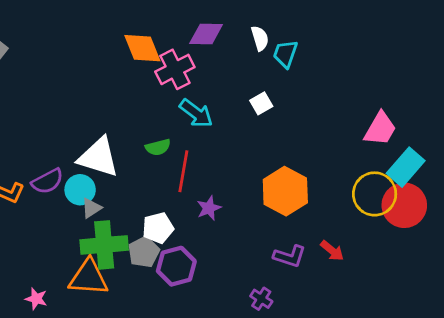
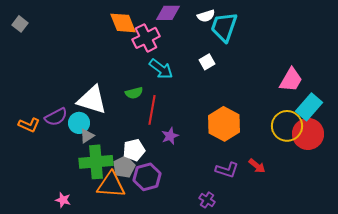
white semicircle: (260, 38) -> (206, 16), turned 90
cyan trapezoid: (285, 54) -> (224, 27), size x1.5
orange triangle: (89, 278) -> (111, 185), moved
pink star: (36, 299) -> (63, 200), moved

